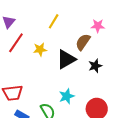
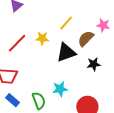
yellow line: (54, 21) -> (66, 23), moved
red line: (16, 43) -> (17, 43), moved

